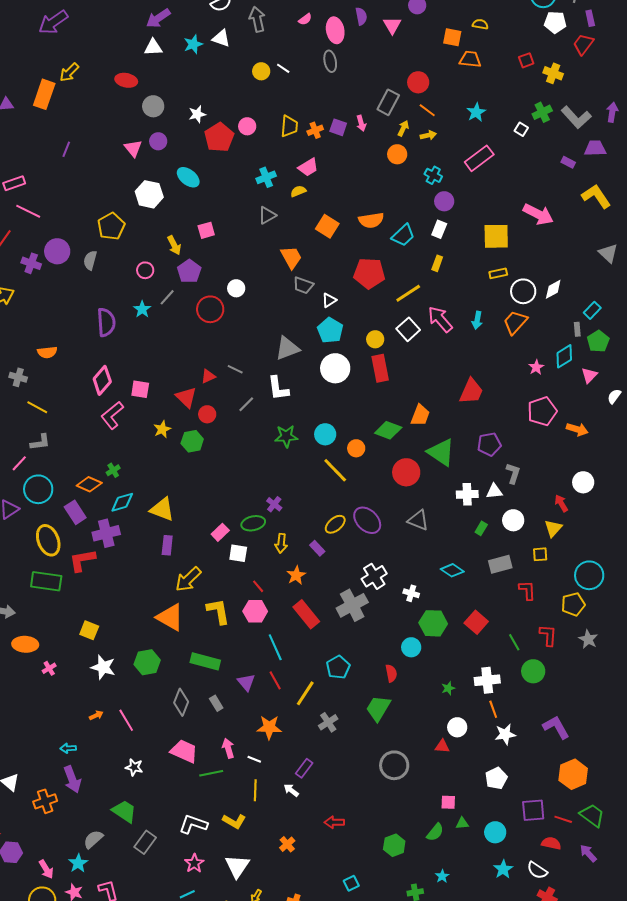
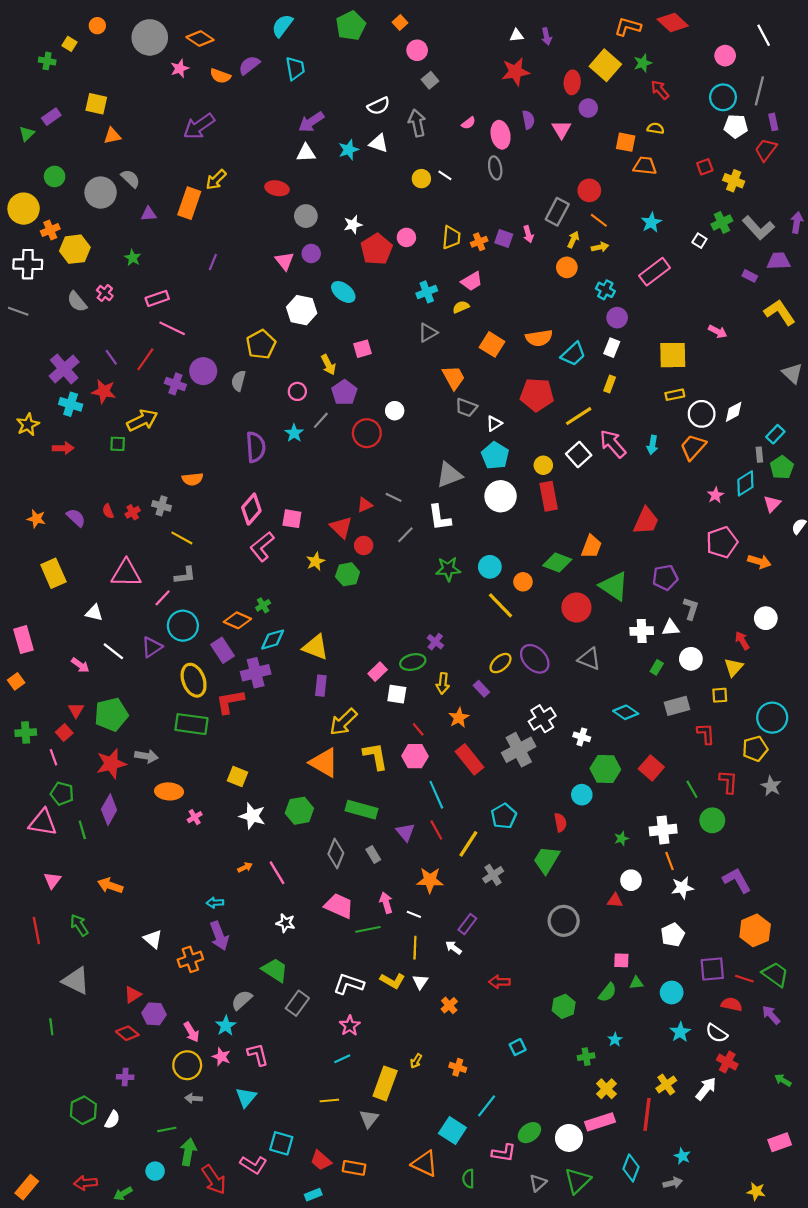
pink arrow: (538, 214) -> (718, 332), size x0.6
white triangle: (237, 866) -> (420, 982), moved, size x0.6

